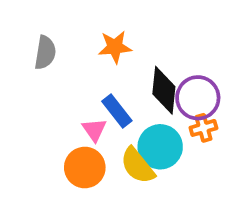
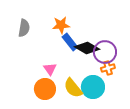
black diamond: (164, 90) -> (87, 48), turned -65
blue rectangle: (117, 111) -> (70, 42), moved
cyan circle: (160, 147) -> (93, 87), moved

